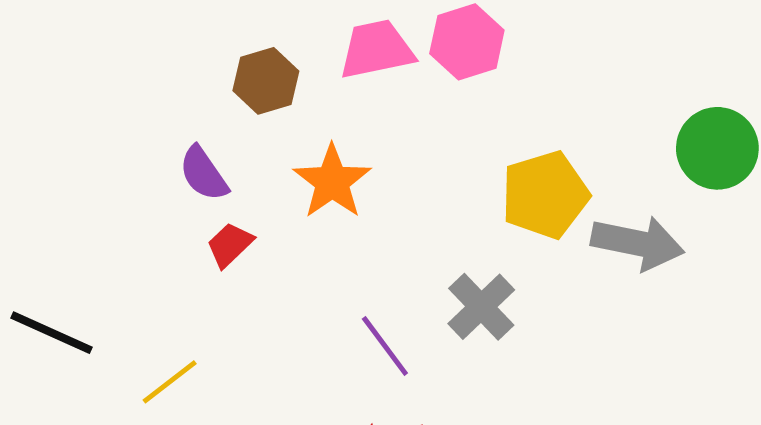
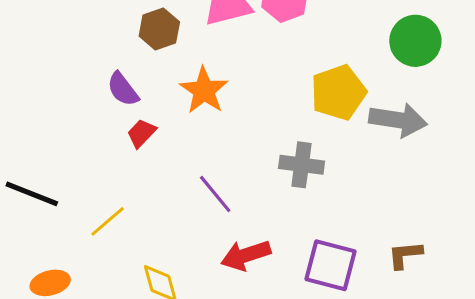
green circle: (717, 148) -> (415, 41), moved
gray cross: (481, 307) -> (302, 165), turned -36
purple line: (385, 346) -> (215, 194), moved

